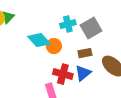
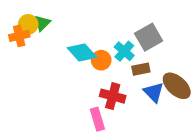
cyan cross: (68, 24) -> (124, 51), moved, turned -35
blue triangle: (83, 73) -> (154, 92), moved, turned -36

